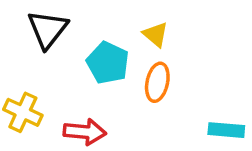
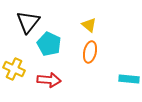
cyan pentagon: (108, 63) -> (49, 44), moved

